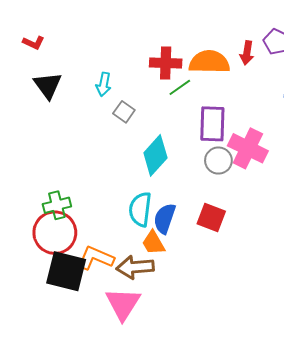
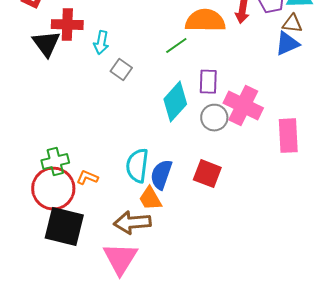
red cross: (166, 63) -> (67, 25), moved
purple rectangle: (212, 124) -> (208, 82), size x0.7
cyan diamond: (155, 155) -> (175, 102), moved
orange L-shape: (96, 258) -> (87, 178), moved, size x0.6

